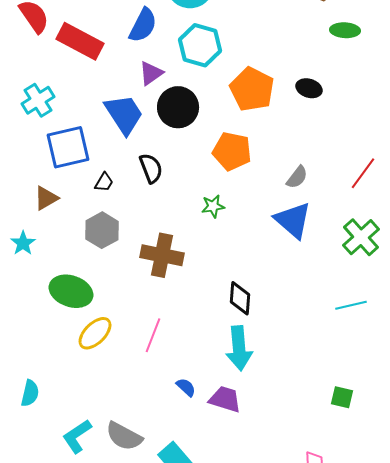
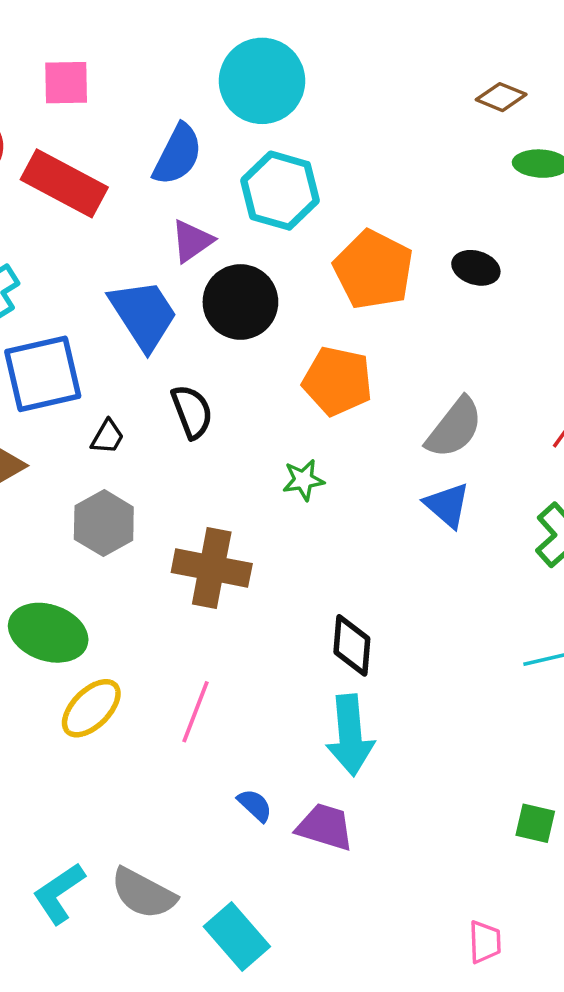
gray semicircle: (297, 177) -> (454, 428), size x1.5
blue triangle: (293, 220) -> (447, 505), size x0.7

